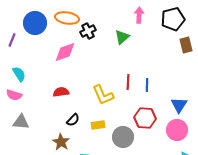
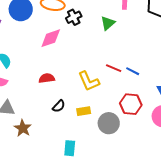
red line: (128, 82) -> (114, 68), turned -70
blue line: (147, 85) -> (133, 71), turned -64
brown star: (61, 142) -> (23, 128), moved

